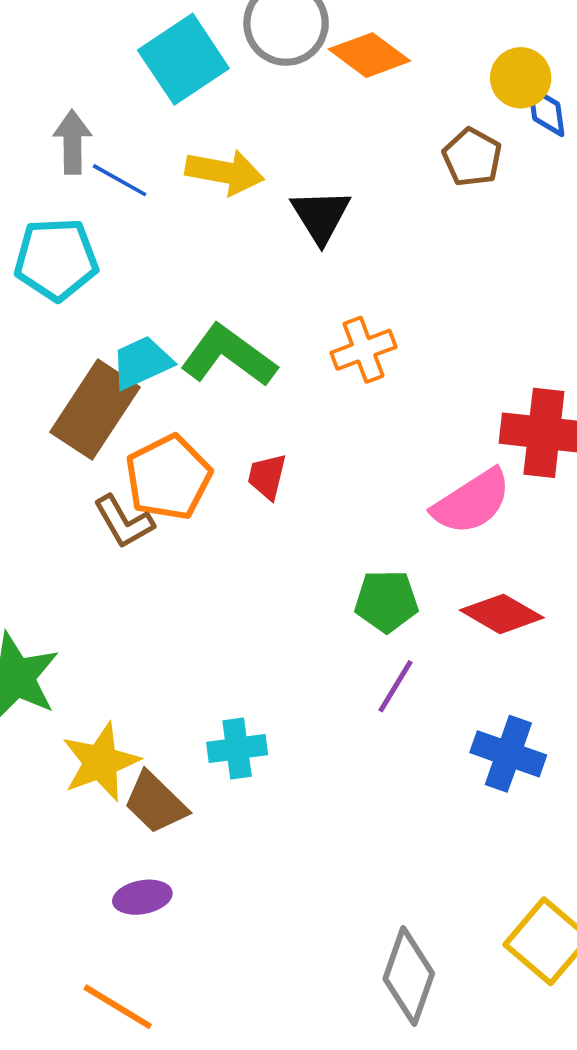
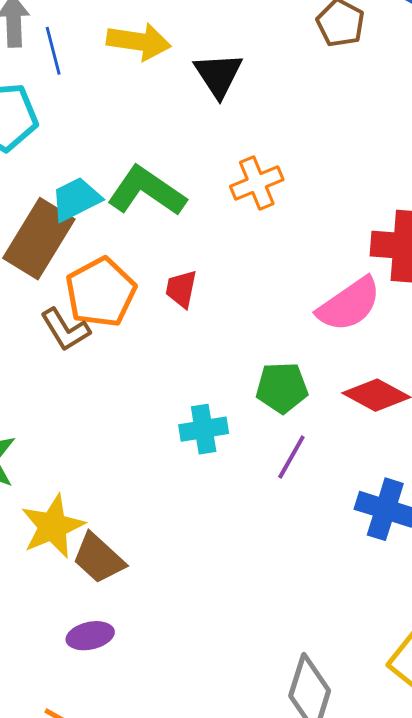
blue line: (120, 180) -> (53, 51), turned 48
cyan cross: (237, 748) -> (204, 429), moved

